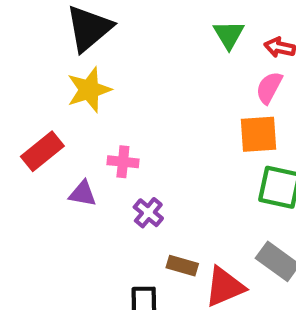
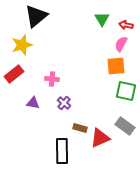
yellow star: (89, 90) -> (22, 45), moved
purple triangle: (83, 194) -> (33, 103), moved

